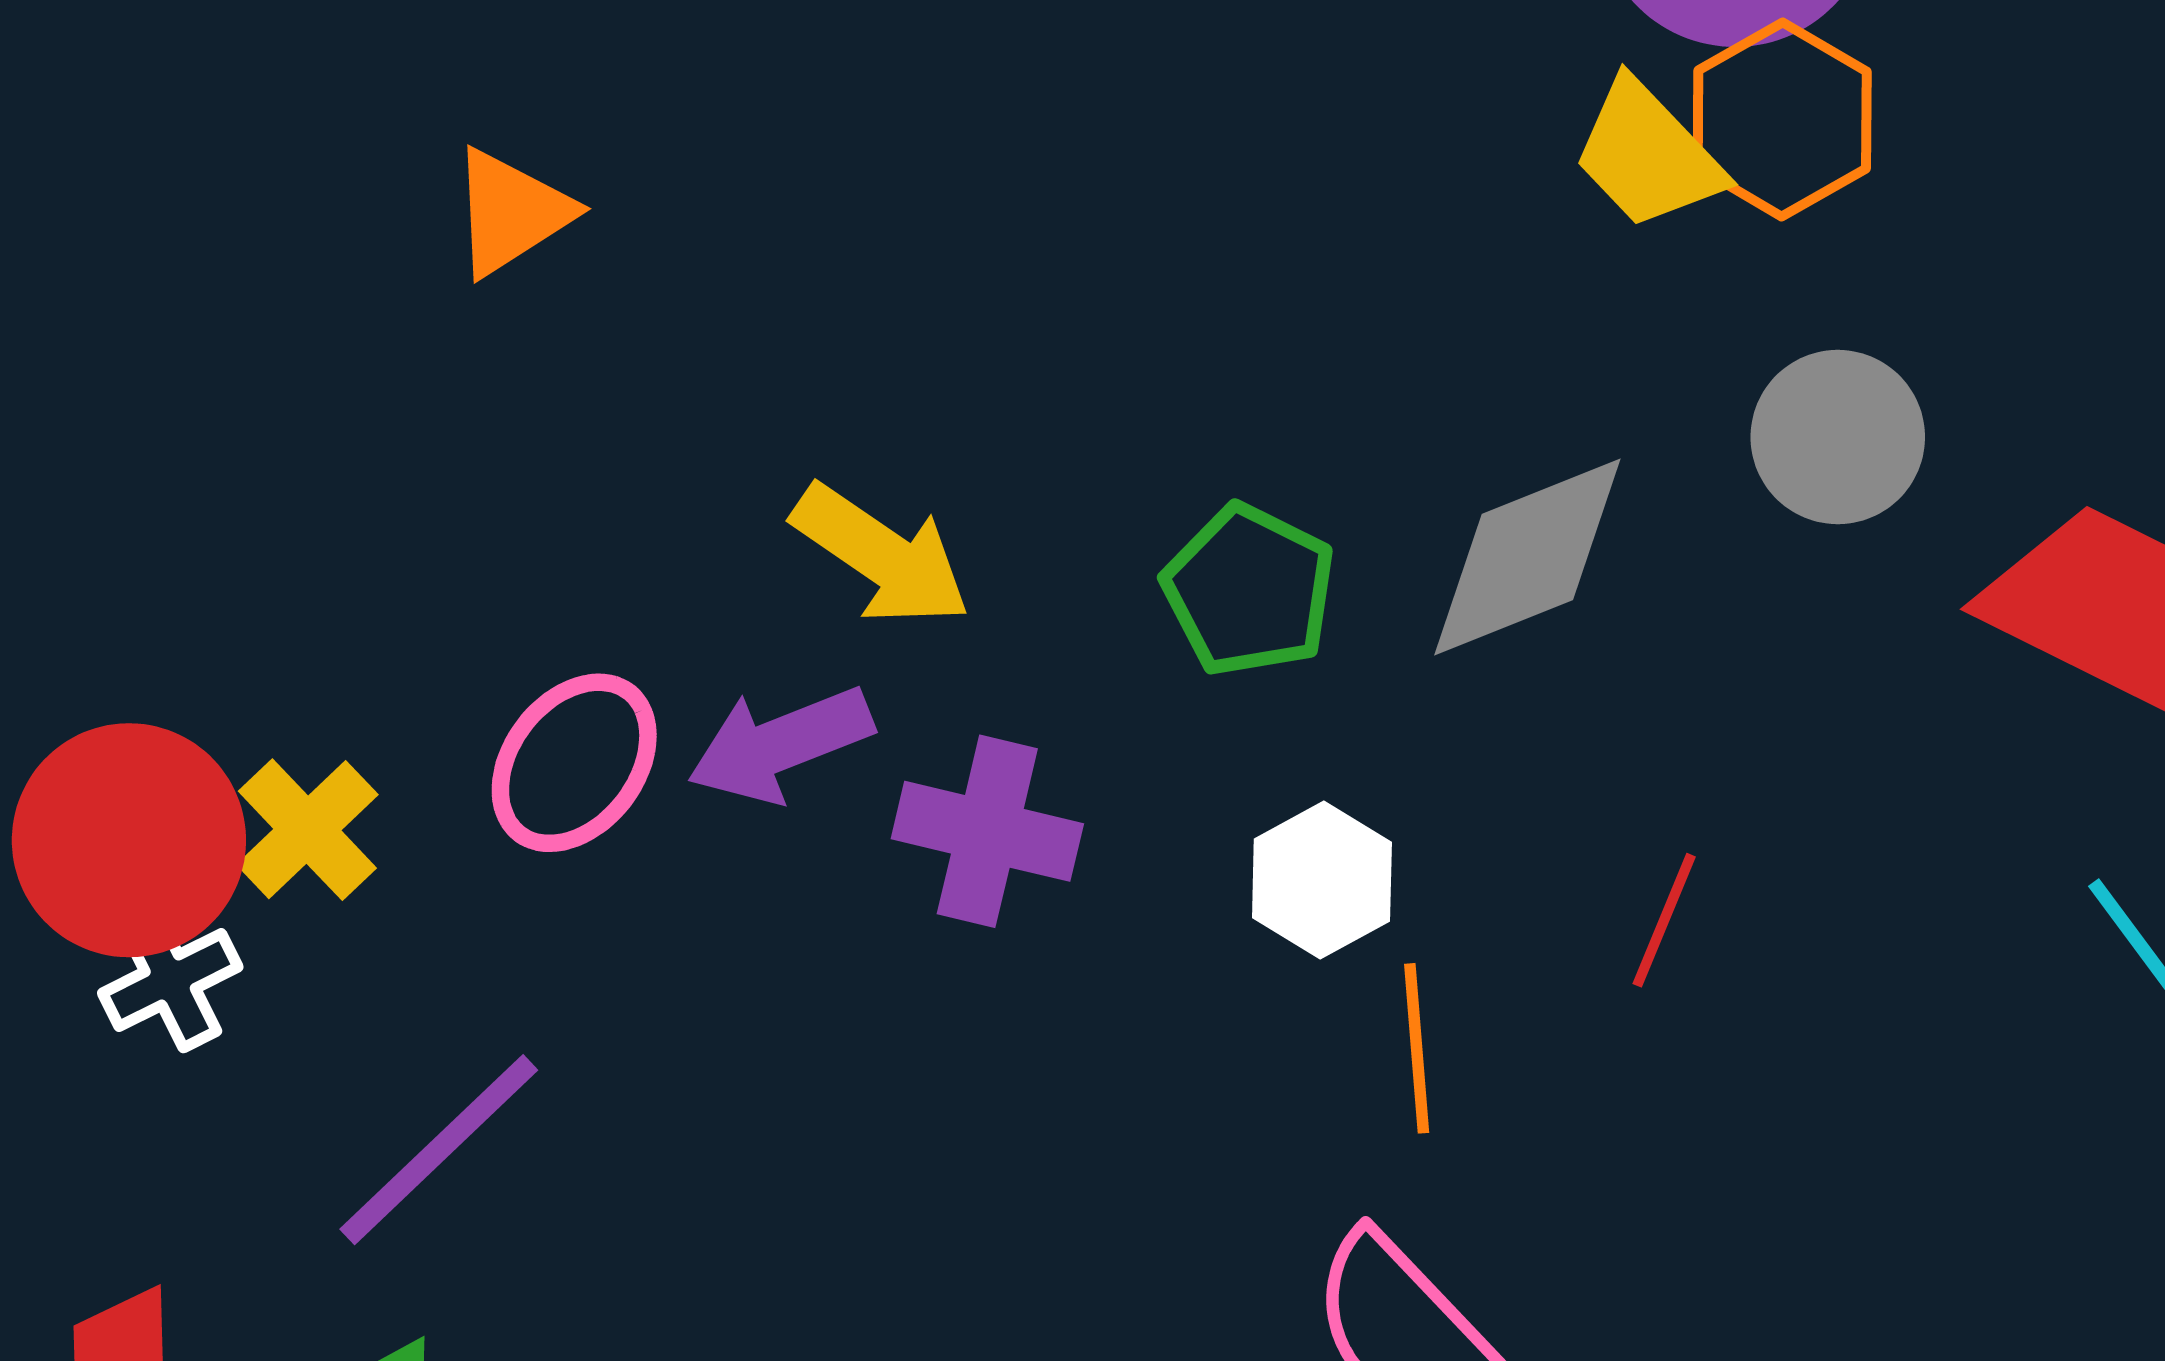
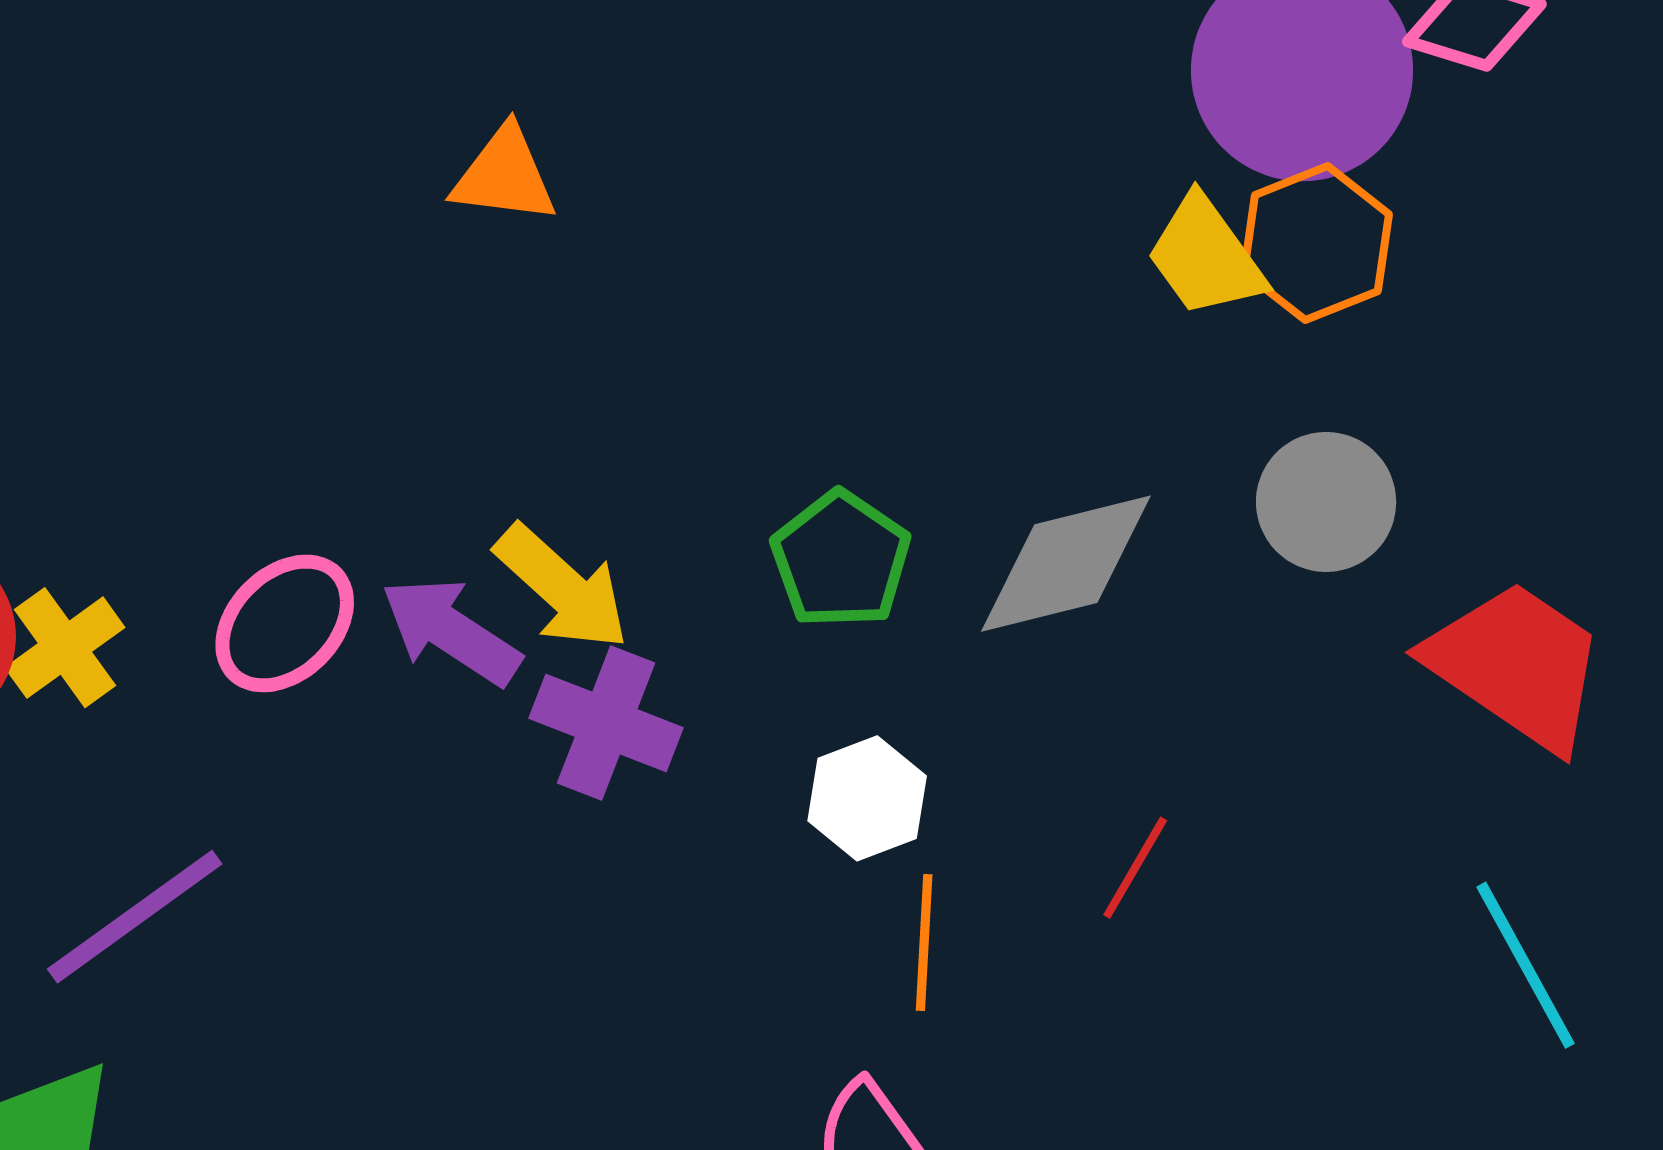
orange triangle: (511, 212) -> (504, 175), moved, turned 32
yellow arrow: (881, 555) -> (562, 588), moved
purple arrow: (780, 744) -> (451, 631), turned 47

